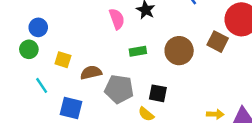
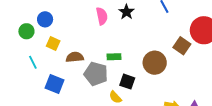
blue circle: (38, 27) -> (45, 19), moved
green rectangle: (138, 51) -> (114, 57), moved
brown circle: (179, 51) -> (155, 63), moved

